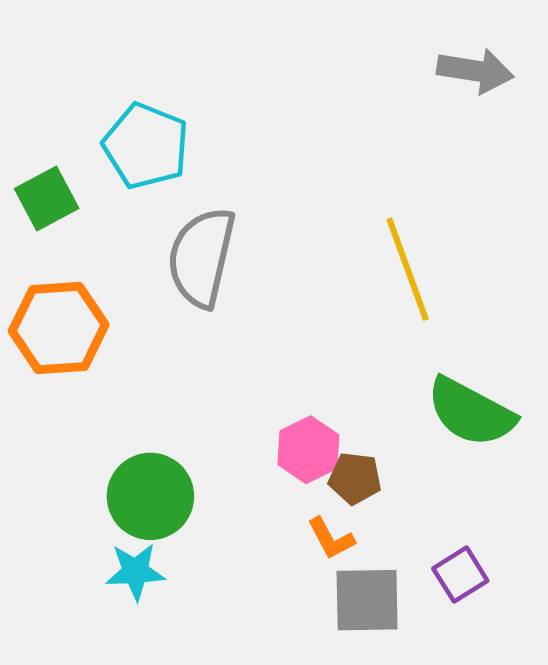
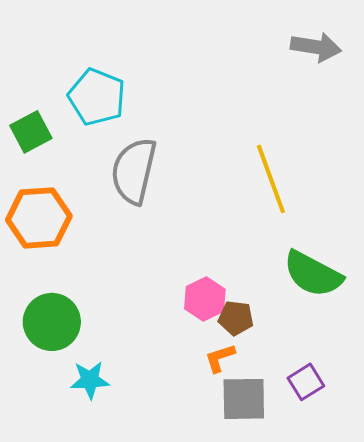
green circle: (150, 496) -> (52, 322), moved
orange L-shape: (331, 539) -> (220, 358), turned 100

